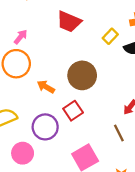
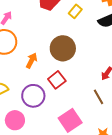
yellow rectangle: (110, 36) -> (75, 11), moved
orange arrow: (46, 87) -> (32, 61), turned 91

